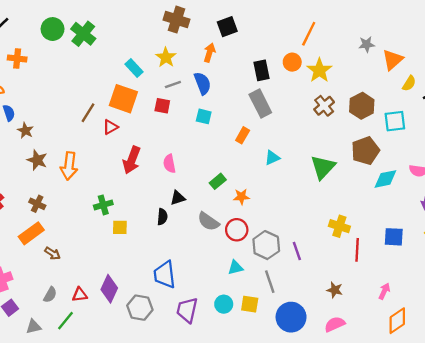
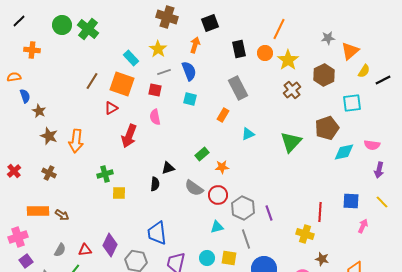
black rectangle: (261, 70) -> (239, 49), moved
brown hexagon: (362, 106) -> (324, 75), moved
brown line: (88, 113) -> (92, 81), moved
pink semicircle: (169, 164) -> (155, 117), moved
yellow cross: (339, 226) -> (305, 234), moved
orange rectangle: (31, 233) -> (38, 211), moved, turned 35
brown star: (335, 290) -> (322, 259), moved
pink arrow: (384, 291) -> (363, 226), moved

